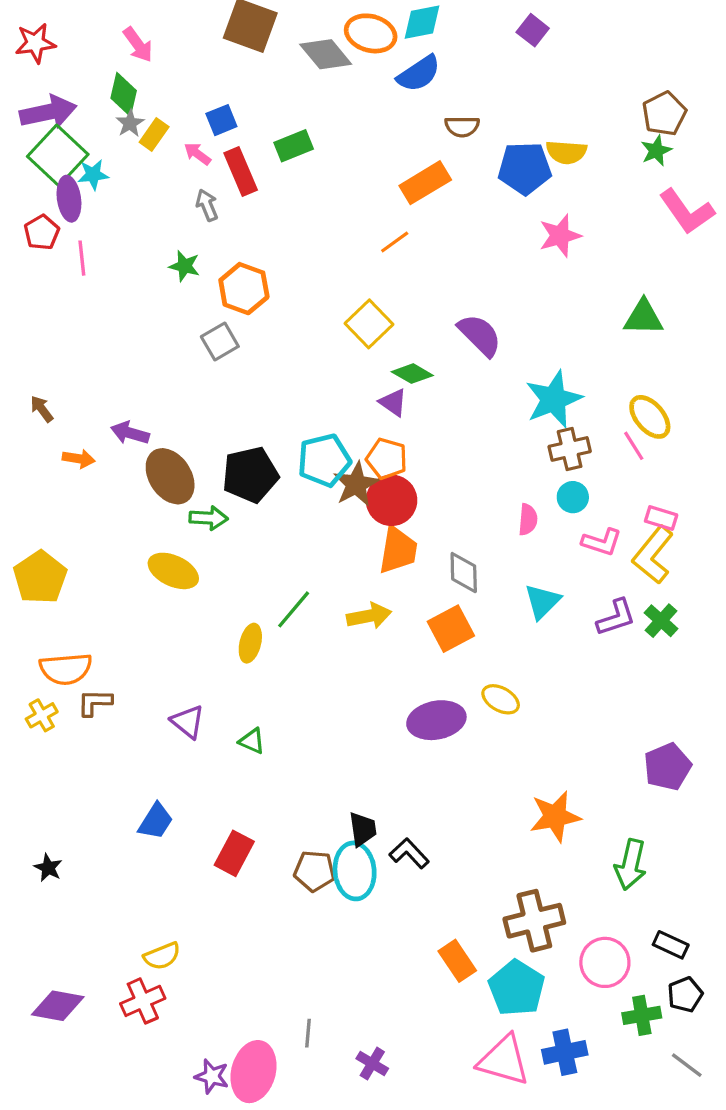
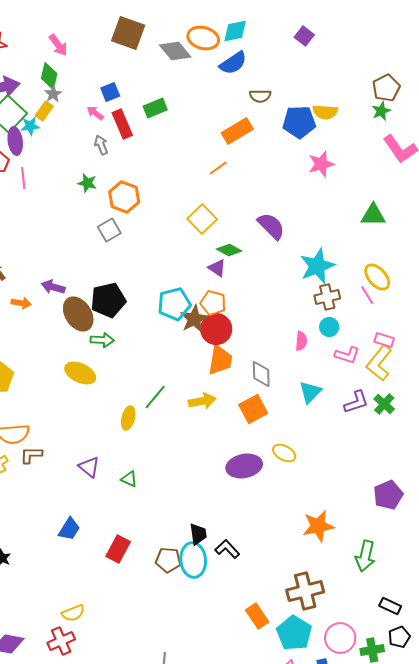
yellow rectangle: (154, 135) -> (44, 111), moved
black pentagon: (250, 475) -> (108, 300), moved
pink circle: (605, 962) -> (340, 638), moved

